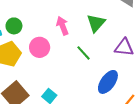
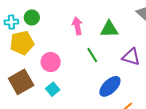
green triangle: (96, 23) -> (109, 29), turned 36
pink circle: (40, 47) -> (51, 62), moved

